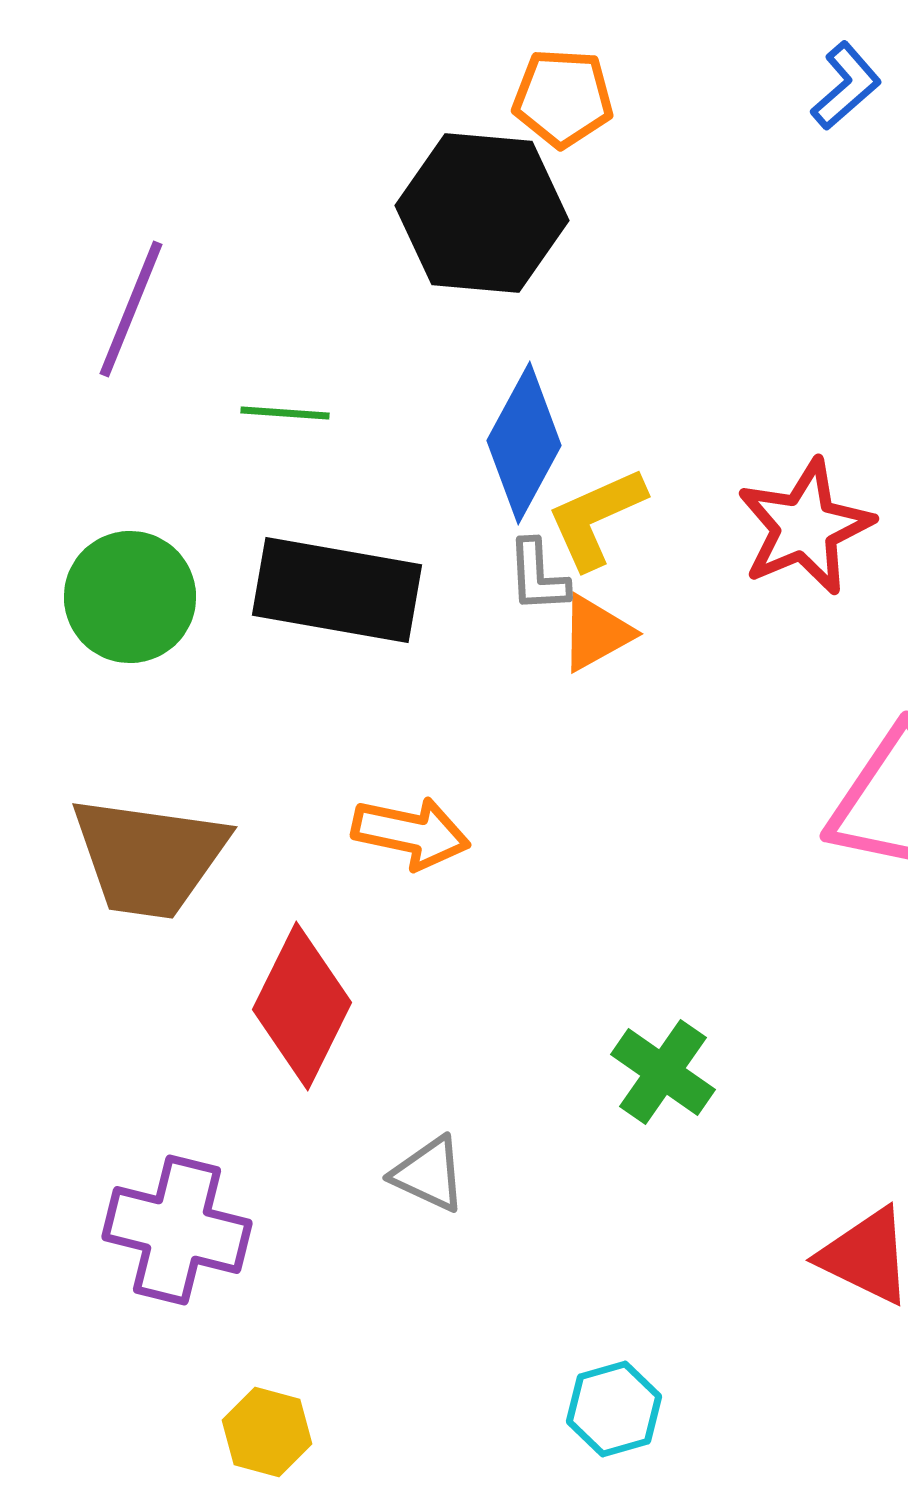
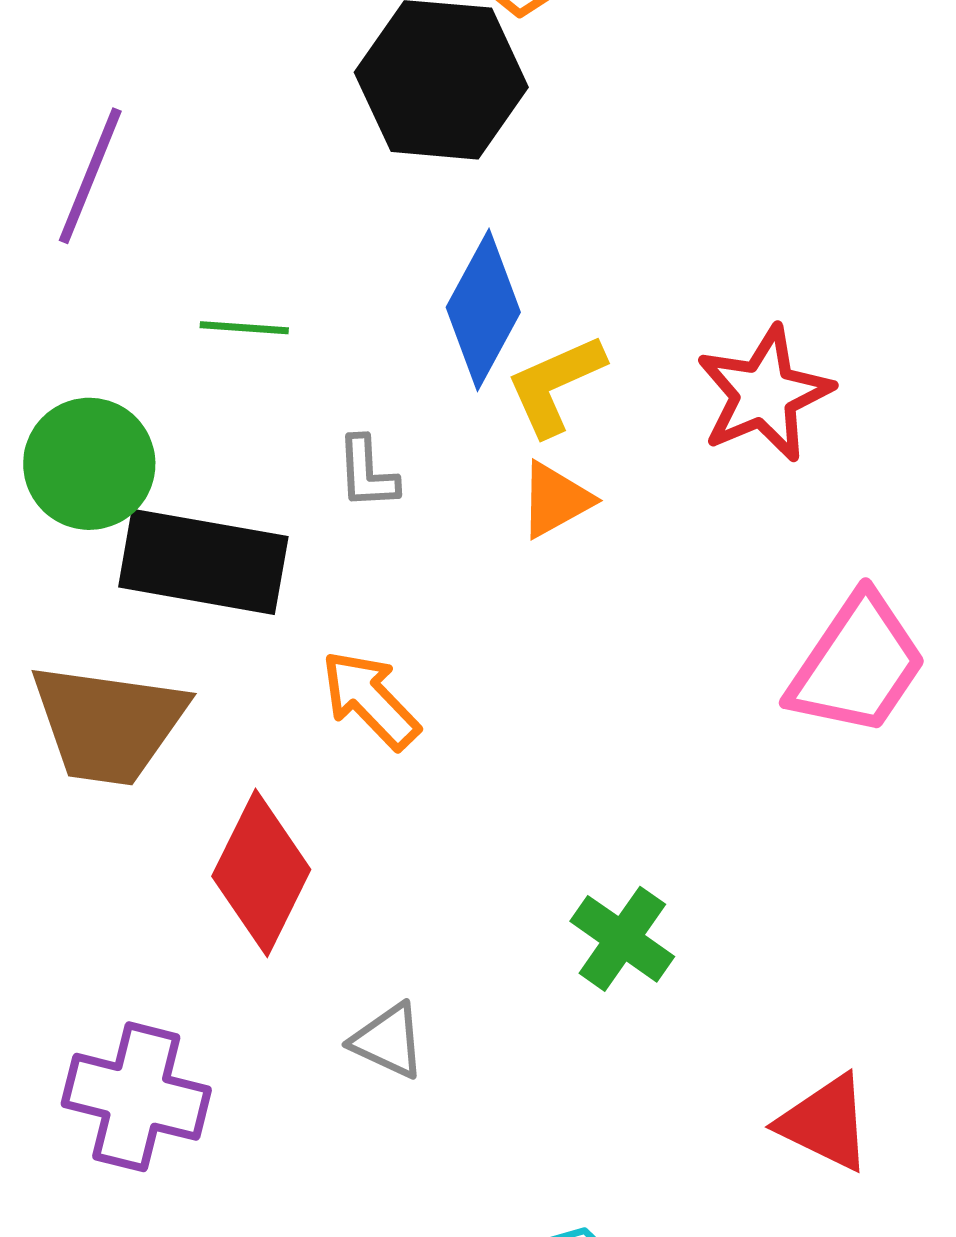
green line: (285, 413) -> (244, 328), moved
gray L-shape: (538, 576) -> (367, 473), moved
black rectangle: (337, 590) -> (203, 562), moved
orange arrow: (411, 833) -> (370, 700), turned -146

